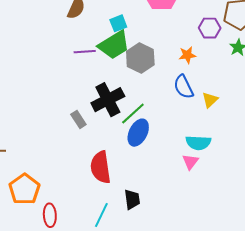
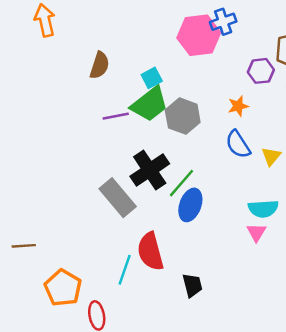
gray rectangle: (78, 119) -> (118, 198), size x1.8
cyan line: (101, 215) -> (125, 270), moved

